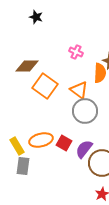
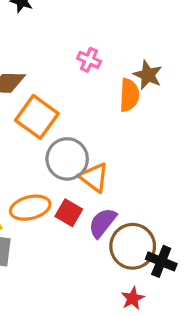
orange triangle: (79, 90) -> (94, 177), moved
gray circle: (85, 111) -> (67, 159), moved

